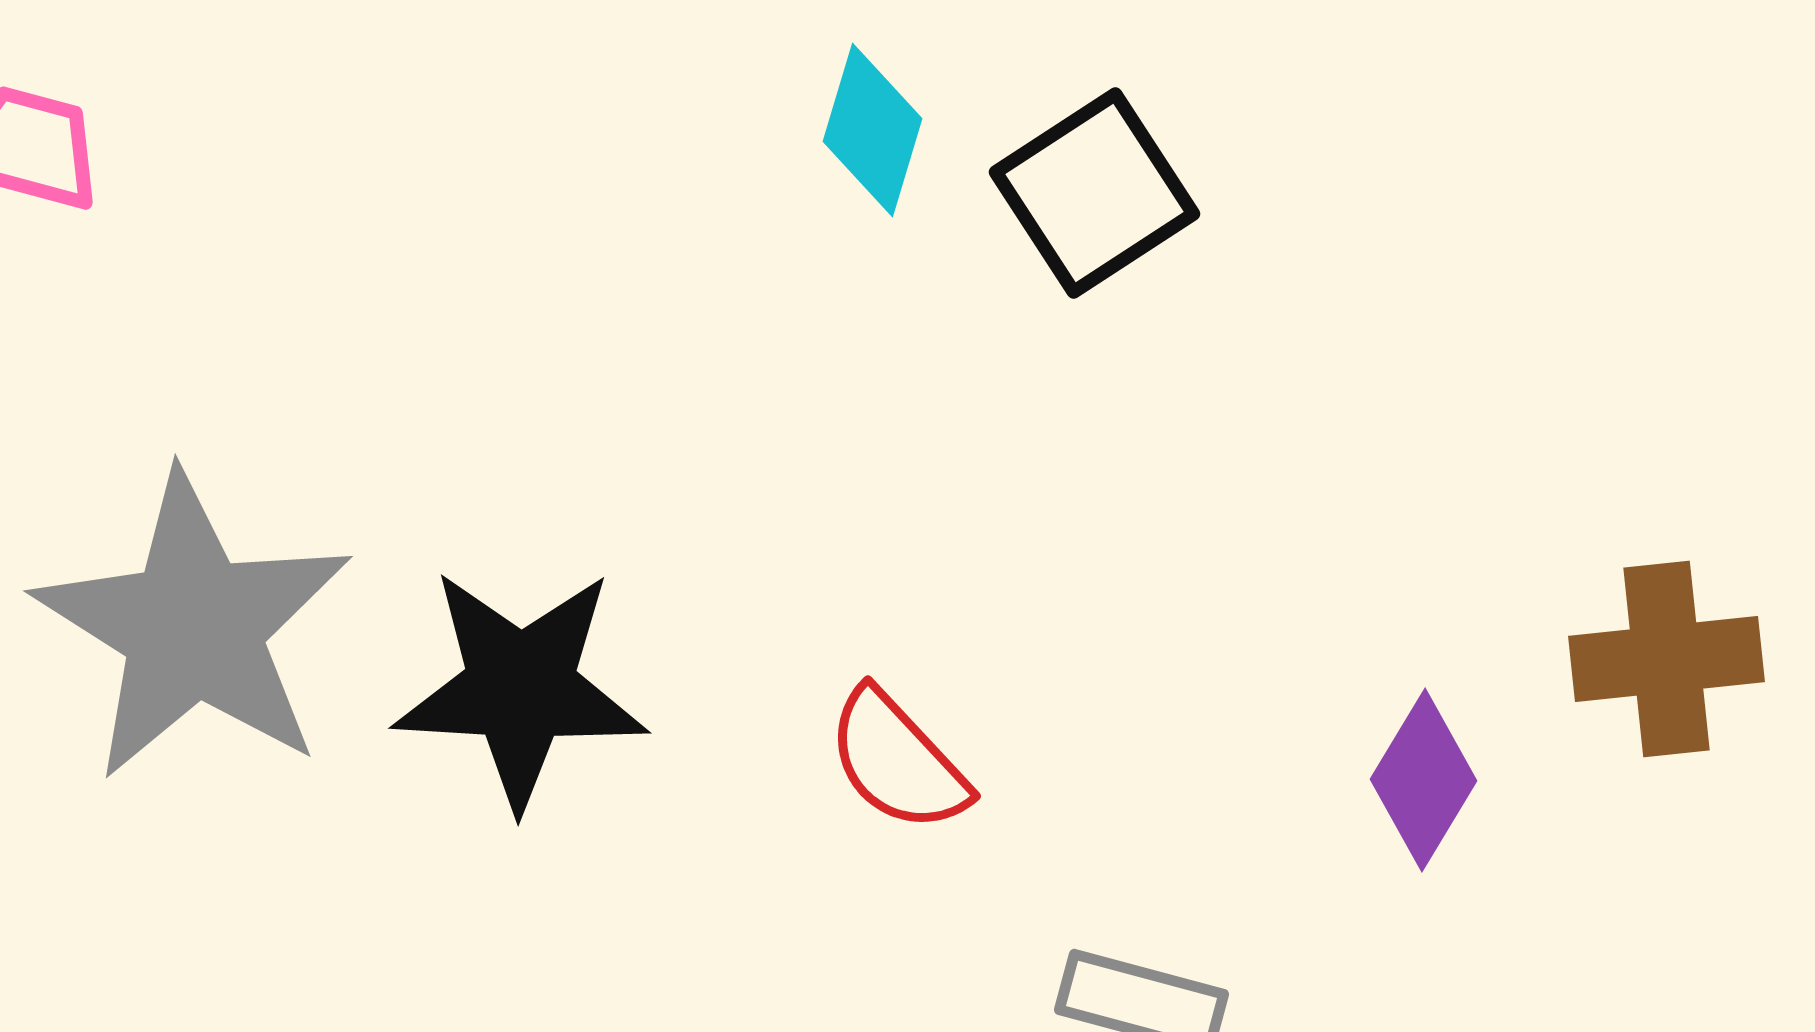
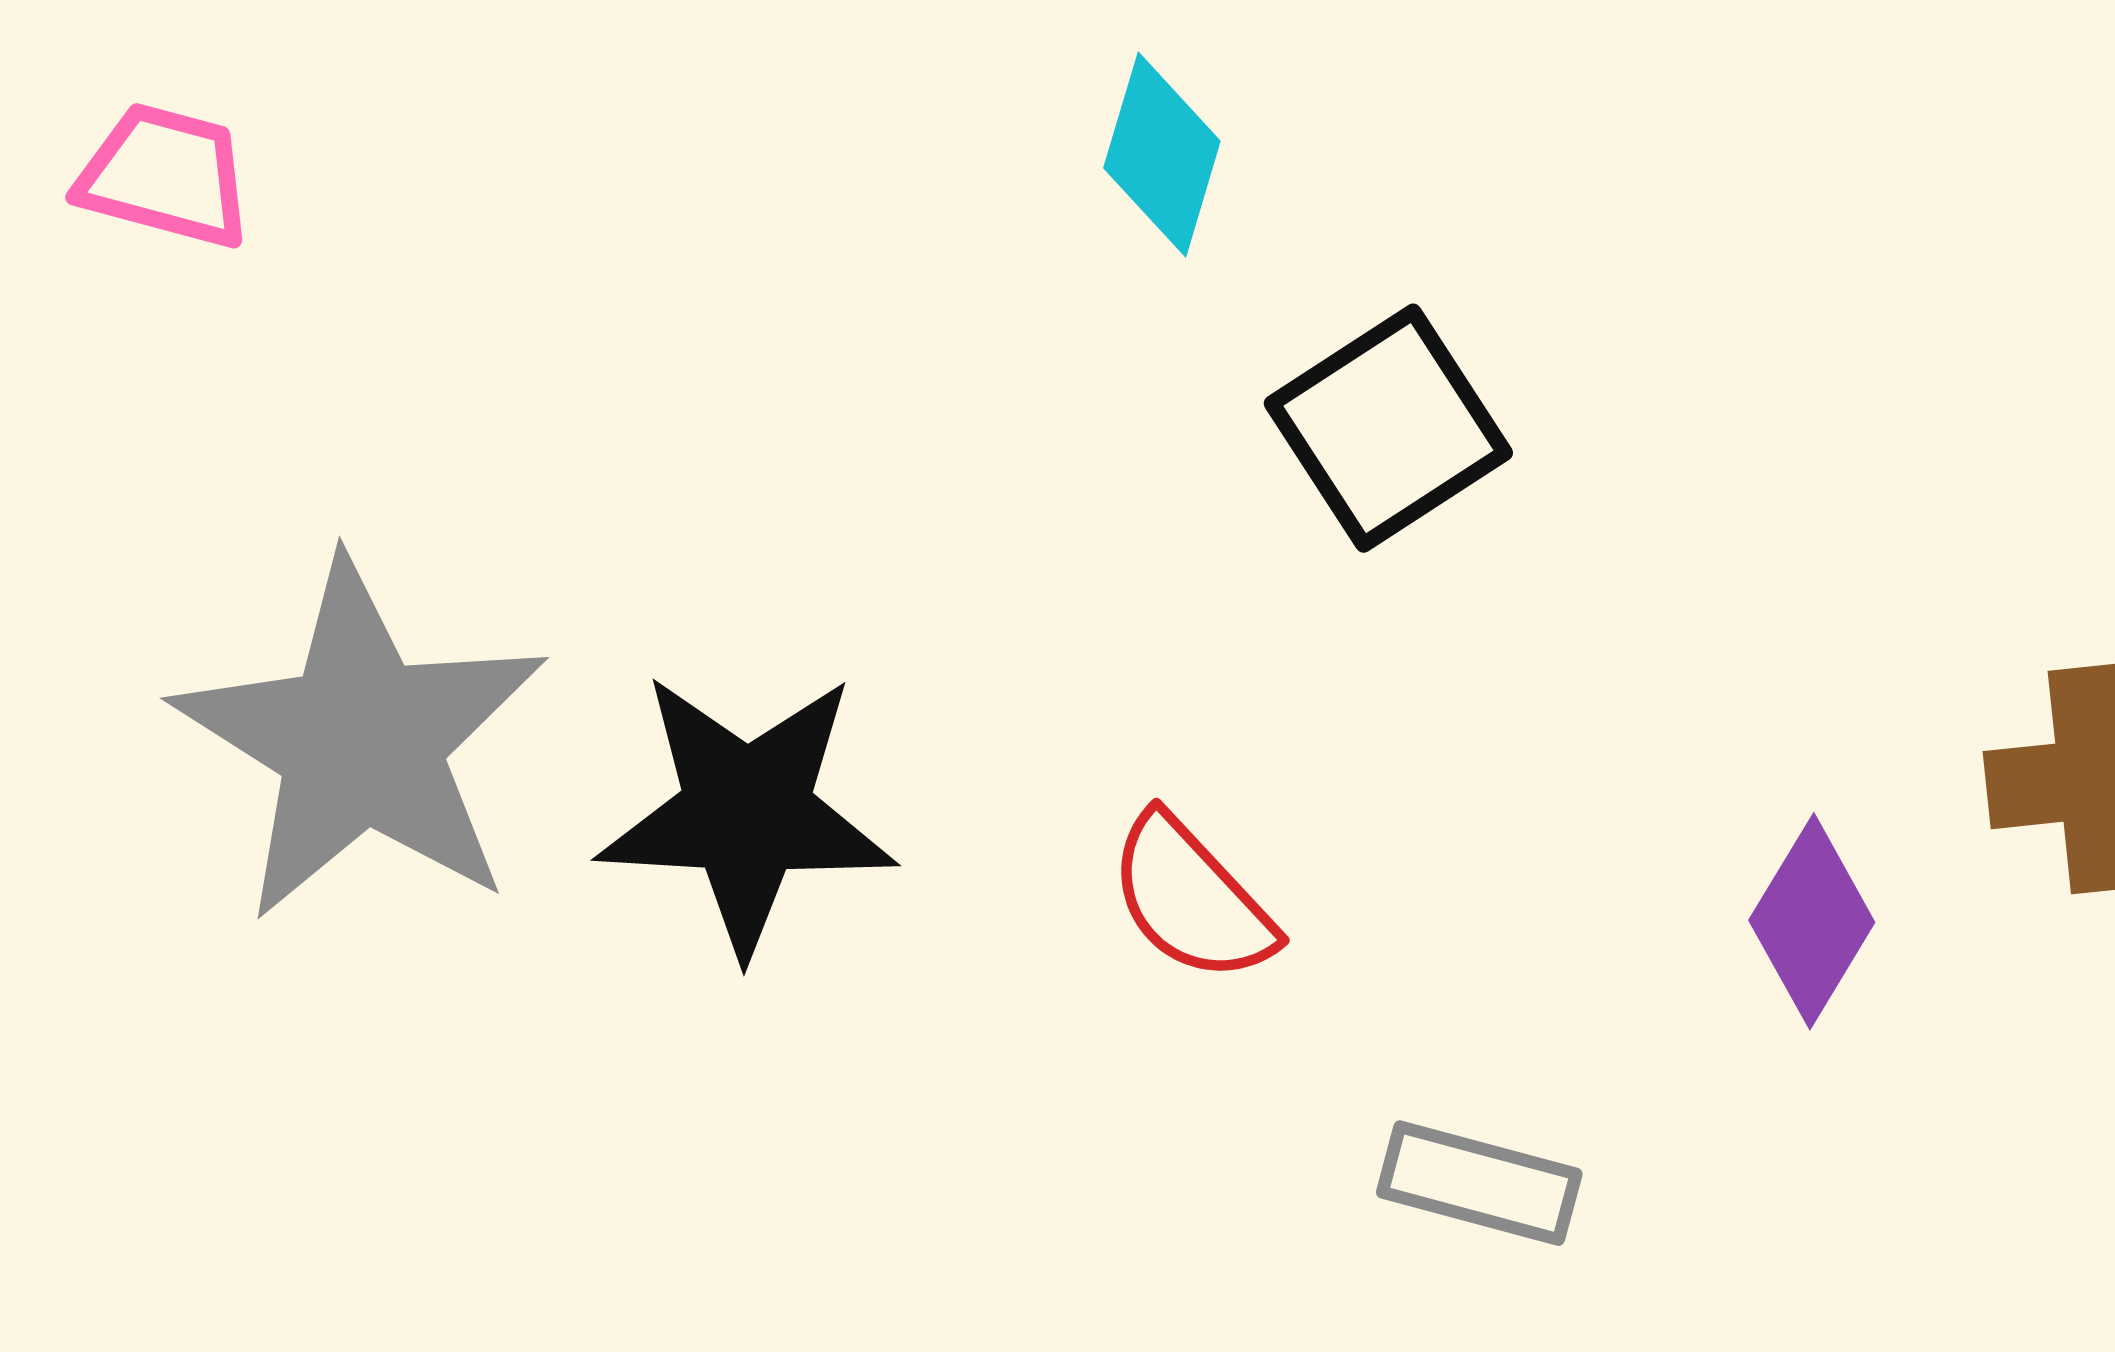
black square: (1094, 193) -> (1388, 428), moved

